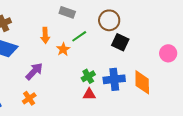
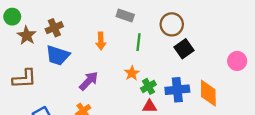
green line: (79, 36) -> (139, 42), turned -49
black square: (120, 42) -> (184, 49), turned 30
orange star: (63, 49) -> (132, 73), moved

